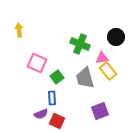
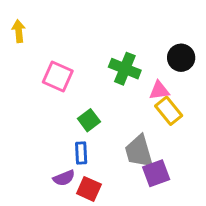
yellow arrow: (19, 30) -> (19, 31), moved
pink square: (37, 63) -> (58, 76), moved
gray trapezoid: (85, 78) -> (139, 151), moved

